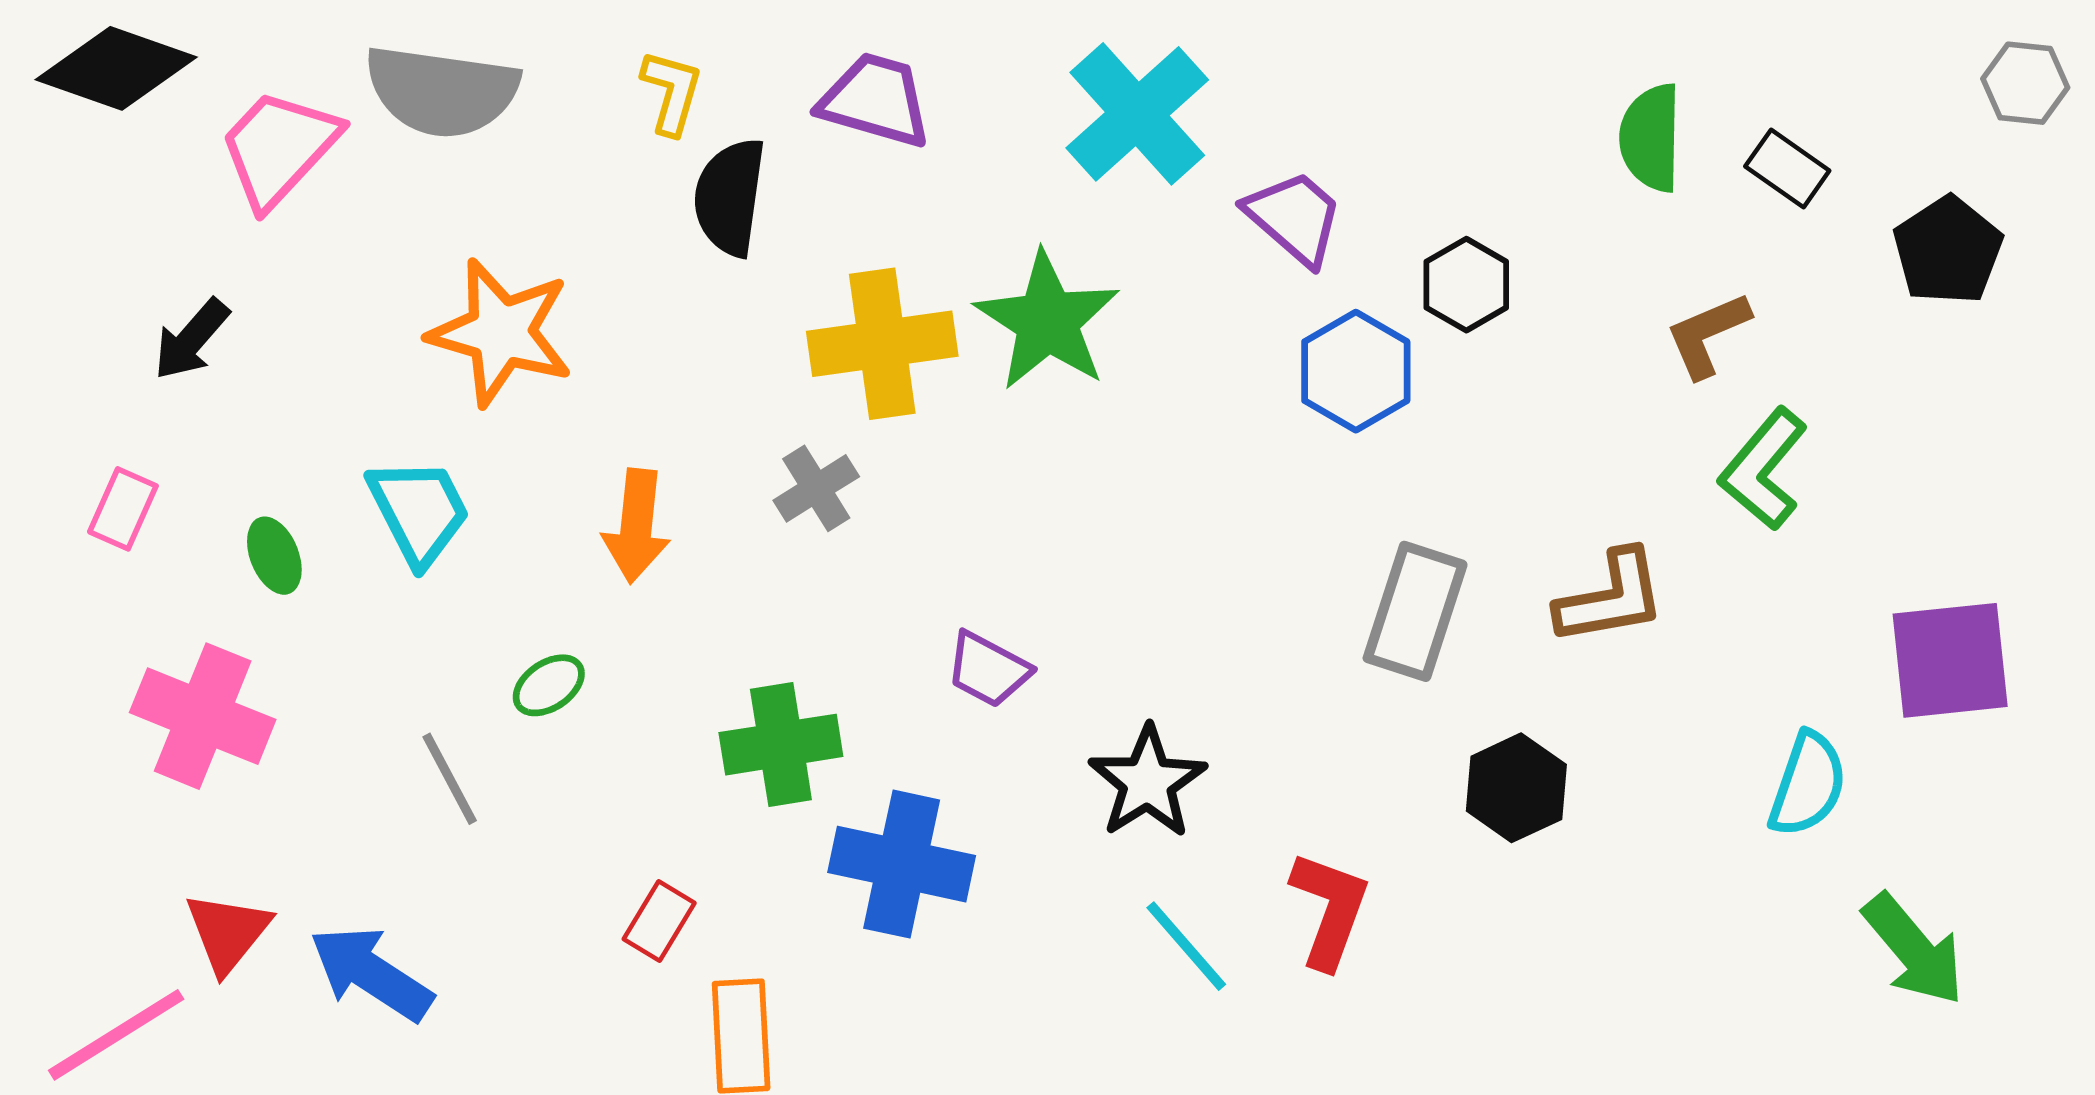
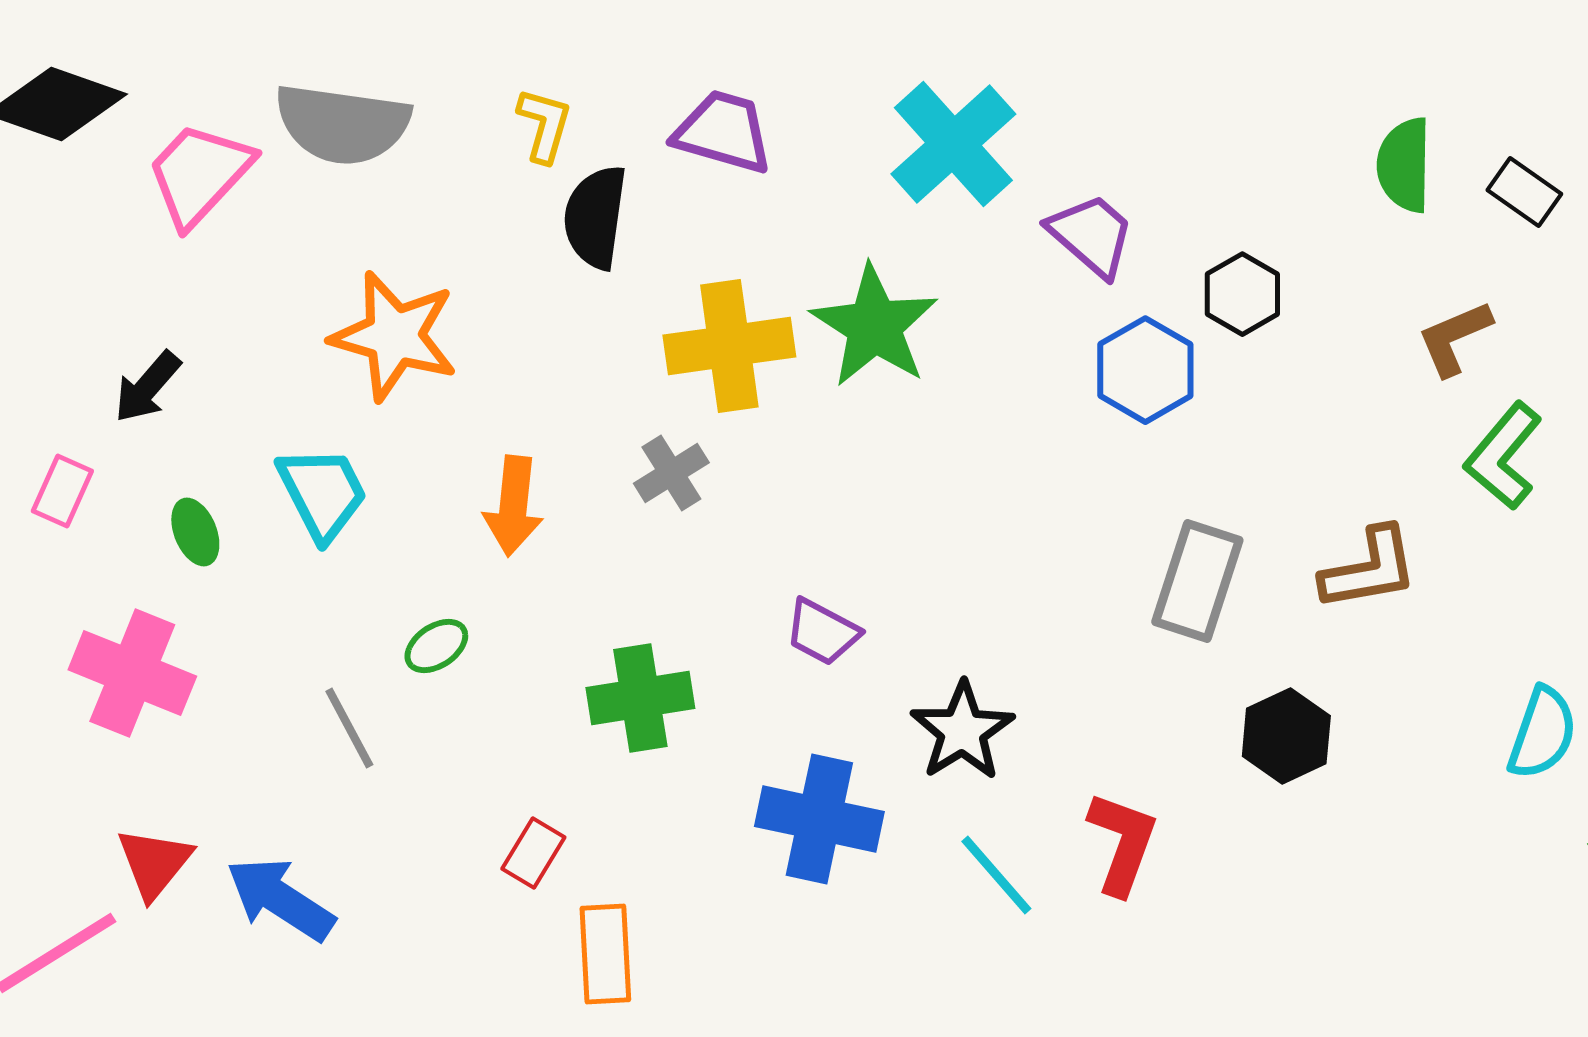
black arrow: (191, 339) -> (147, 387), moved
blue cross: (902, 864) -> (819, 819), moved

